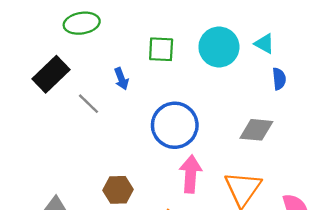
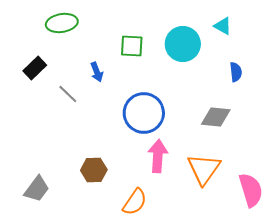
cyan triangle: (264, 44) -> (223, 26), moved
black rectangle: (51, 74) -> (35, 68), size x0.7

